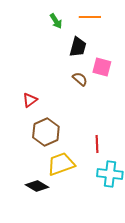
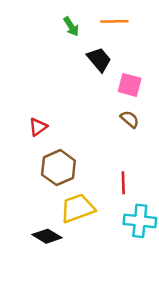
black trapezoid: (78, 47) -> (99, 60), turned -55
brown semicircle: (80, 79) -> (130, 119), moved

